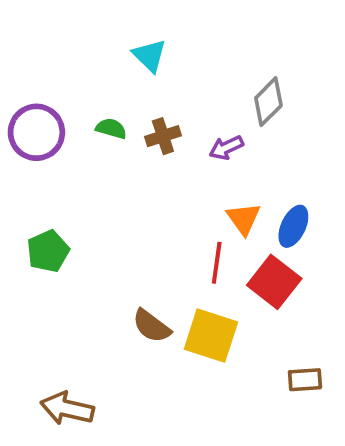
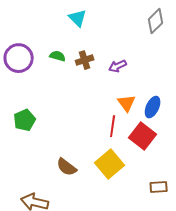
gray diamond: (268, 102) -> (156, 21), moved
brown semicircle: (151, 326) -> (67, 167), moved
yellow square: (211, 336) -> (110, 164), turned 32

